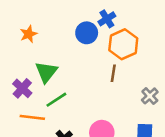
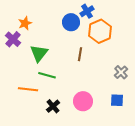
brown line: (113, 73) -> (80, 54), moved
purple cross: (22, 88) -> (13, 39), moved
green line: (56, 100) -> (47, 75), turned 48

